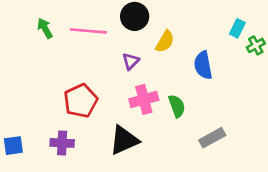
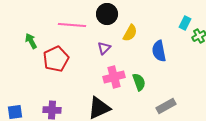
green arrow: (45, 28) -> (31, 41), moved
red pentagon: (81, 101) -> (56, 59), moved

